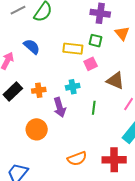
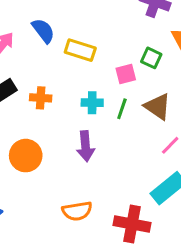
green square: (95, 41) -> (151, 58), moved
yellow rectangle: (73, 49) -> (80, 50), moved
purple arrow: (60, 107) -> (85, 146), moved
green line: (94, 108) -> (122, 109), moved

